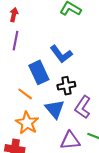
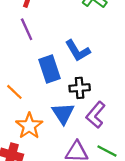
purple line: (16, 41) -> (27, 29), turned -42
orange line: (25, 94) -> (14, 92), moved

